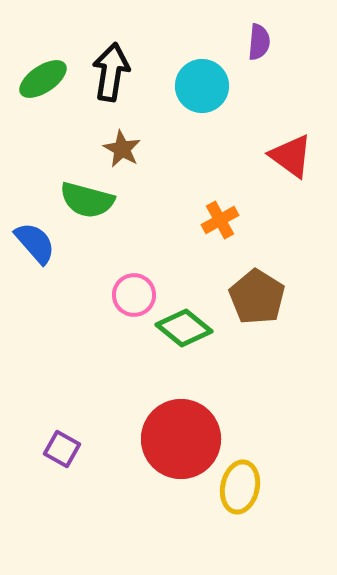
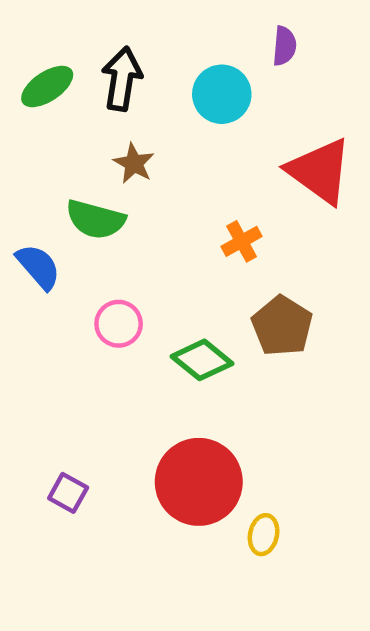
red triangle: (291, 156) -> (320, 171), size x1.4
pink circle: (134, 295) -> (119, 324), moved
yellow ellipse: (240, 487) -> (264, 535), size x0.7

